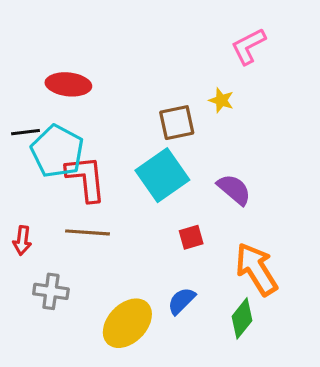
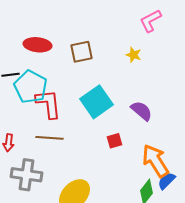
brown square: (177, 123) -> (82, 52), moved
gray cross: (51, 291) -> (26, 175), size x1.4
blue semicircle: (182, 301) -> (166, 181), moved

